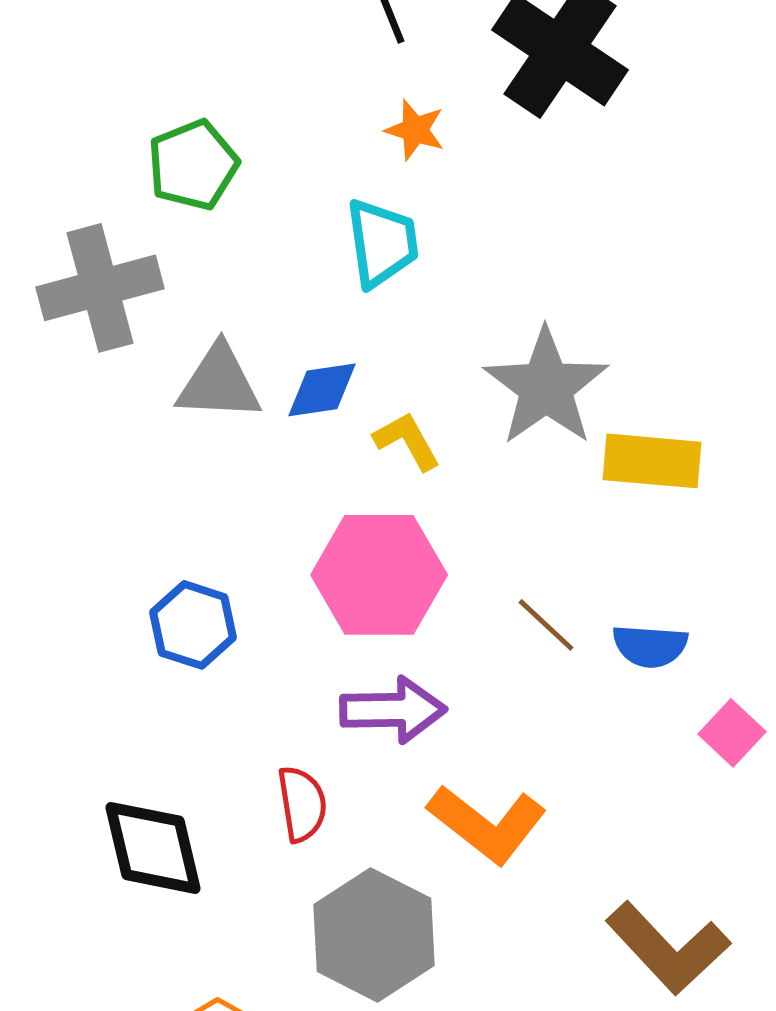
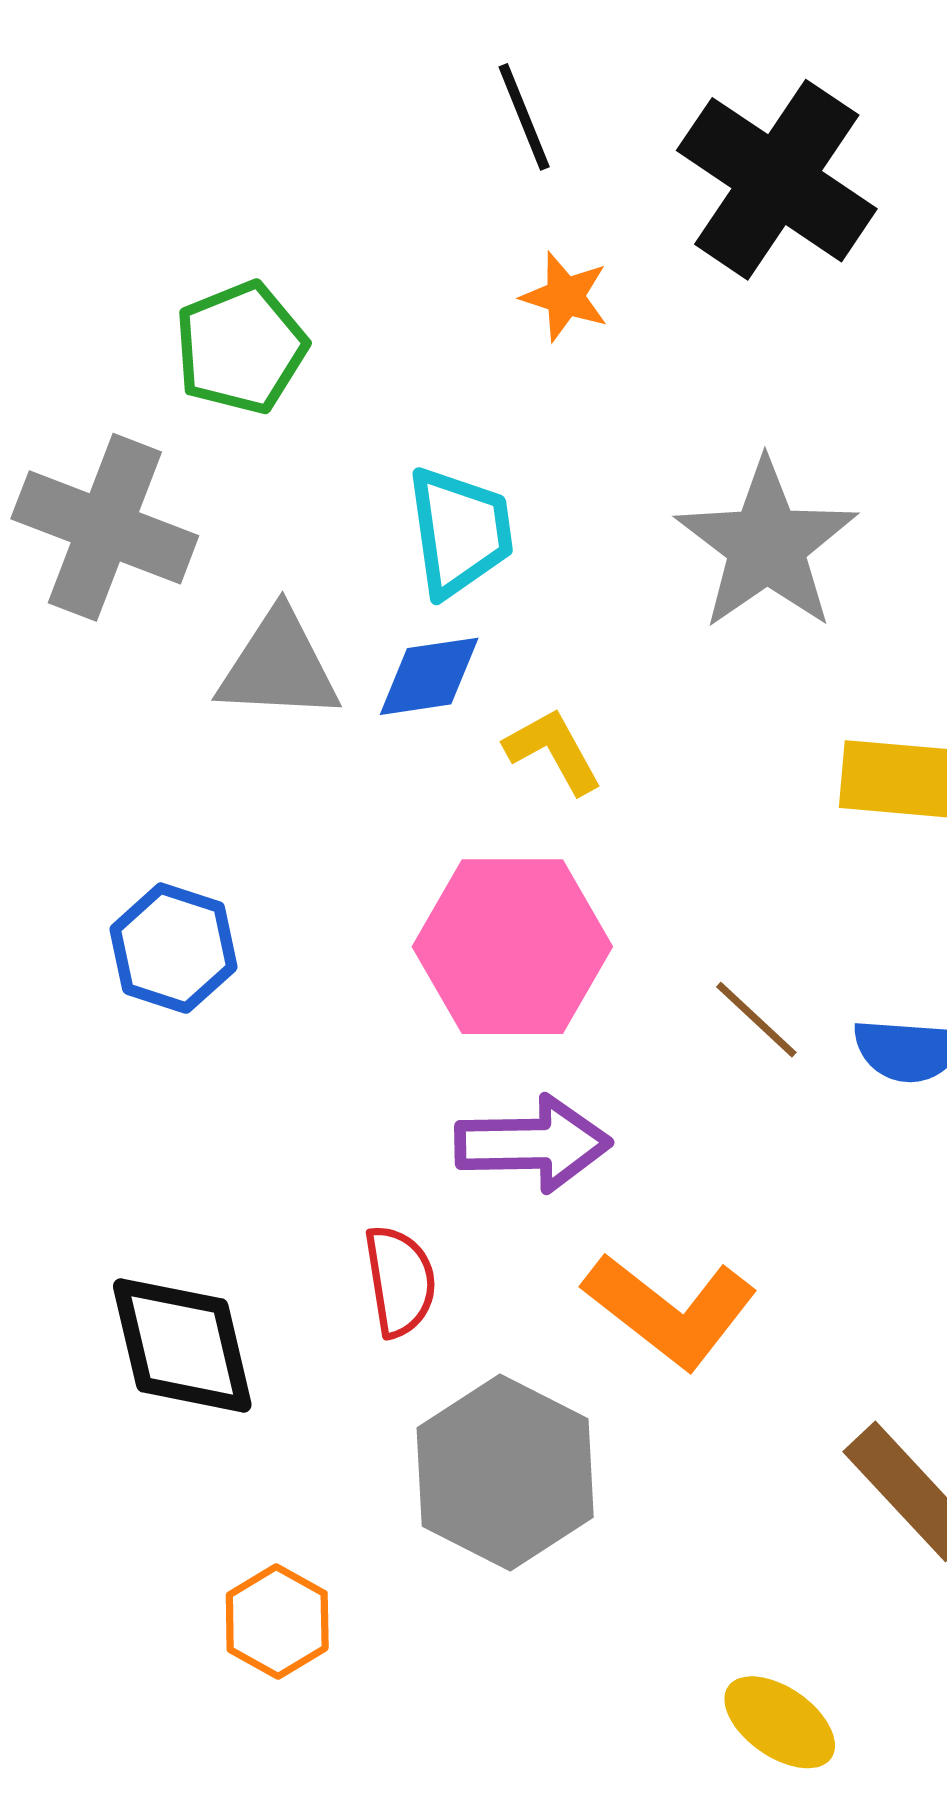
cyan trapezoid: (382, 243) -> (460, 532), moved
gray cross: (100, 288) -> (105, 527), turned 36
gray star: (546, 387) -> (767, 545), moved
blue hexagon: (193, 625) -> (173, 948), moved

